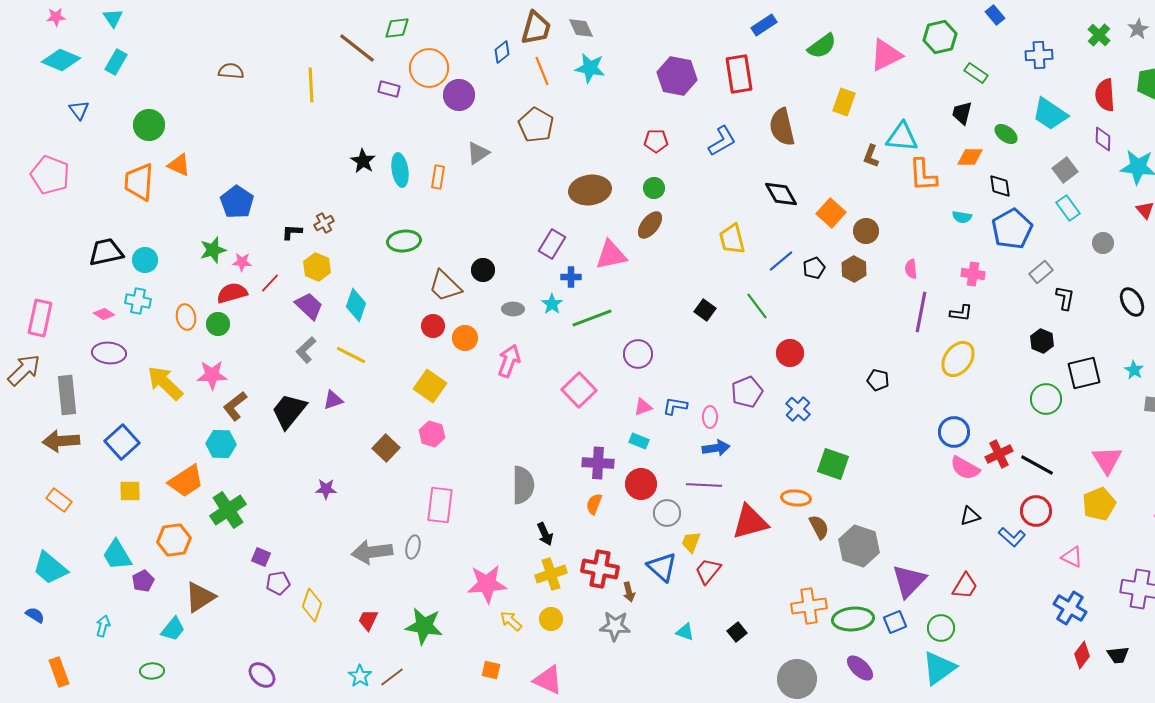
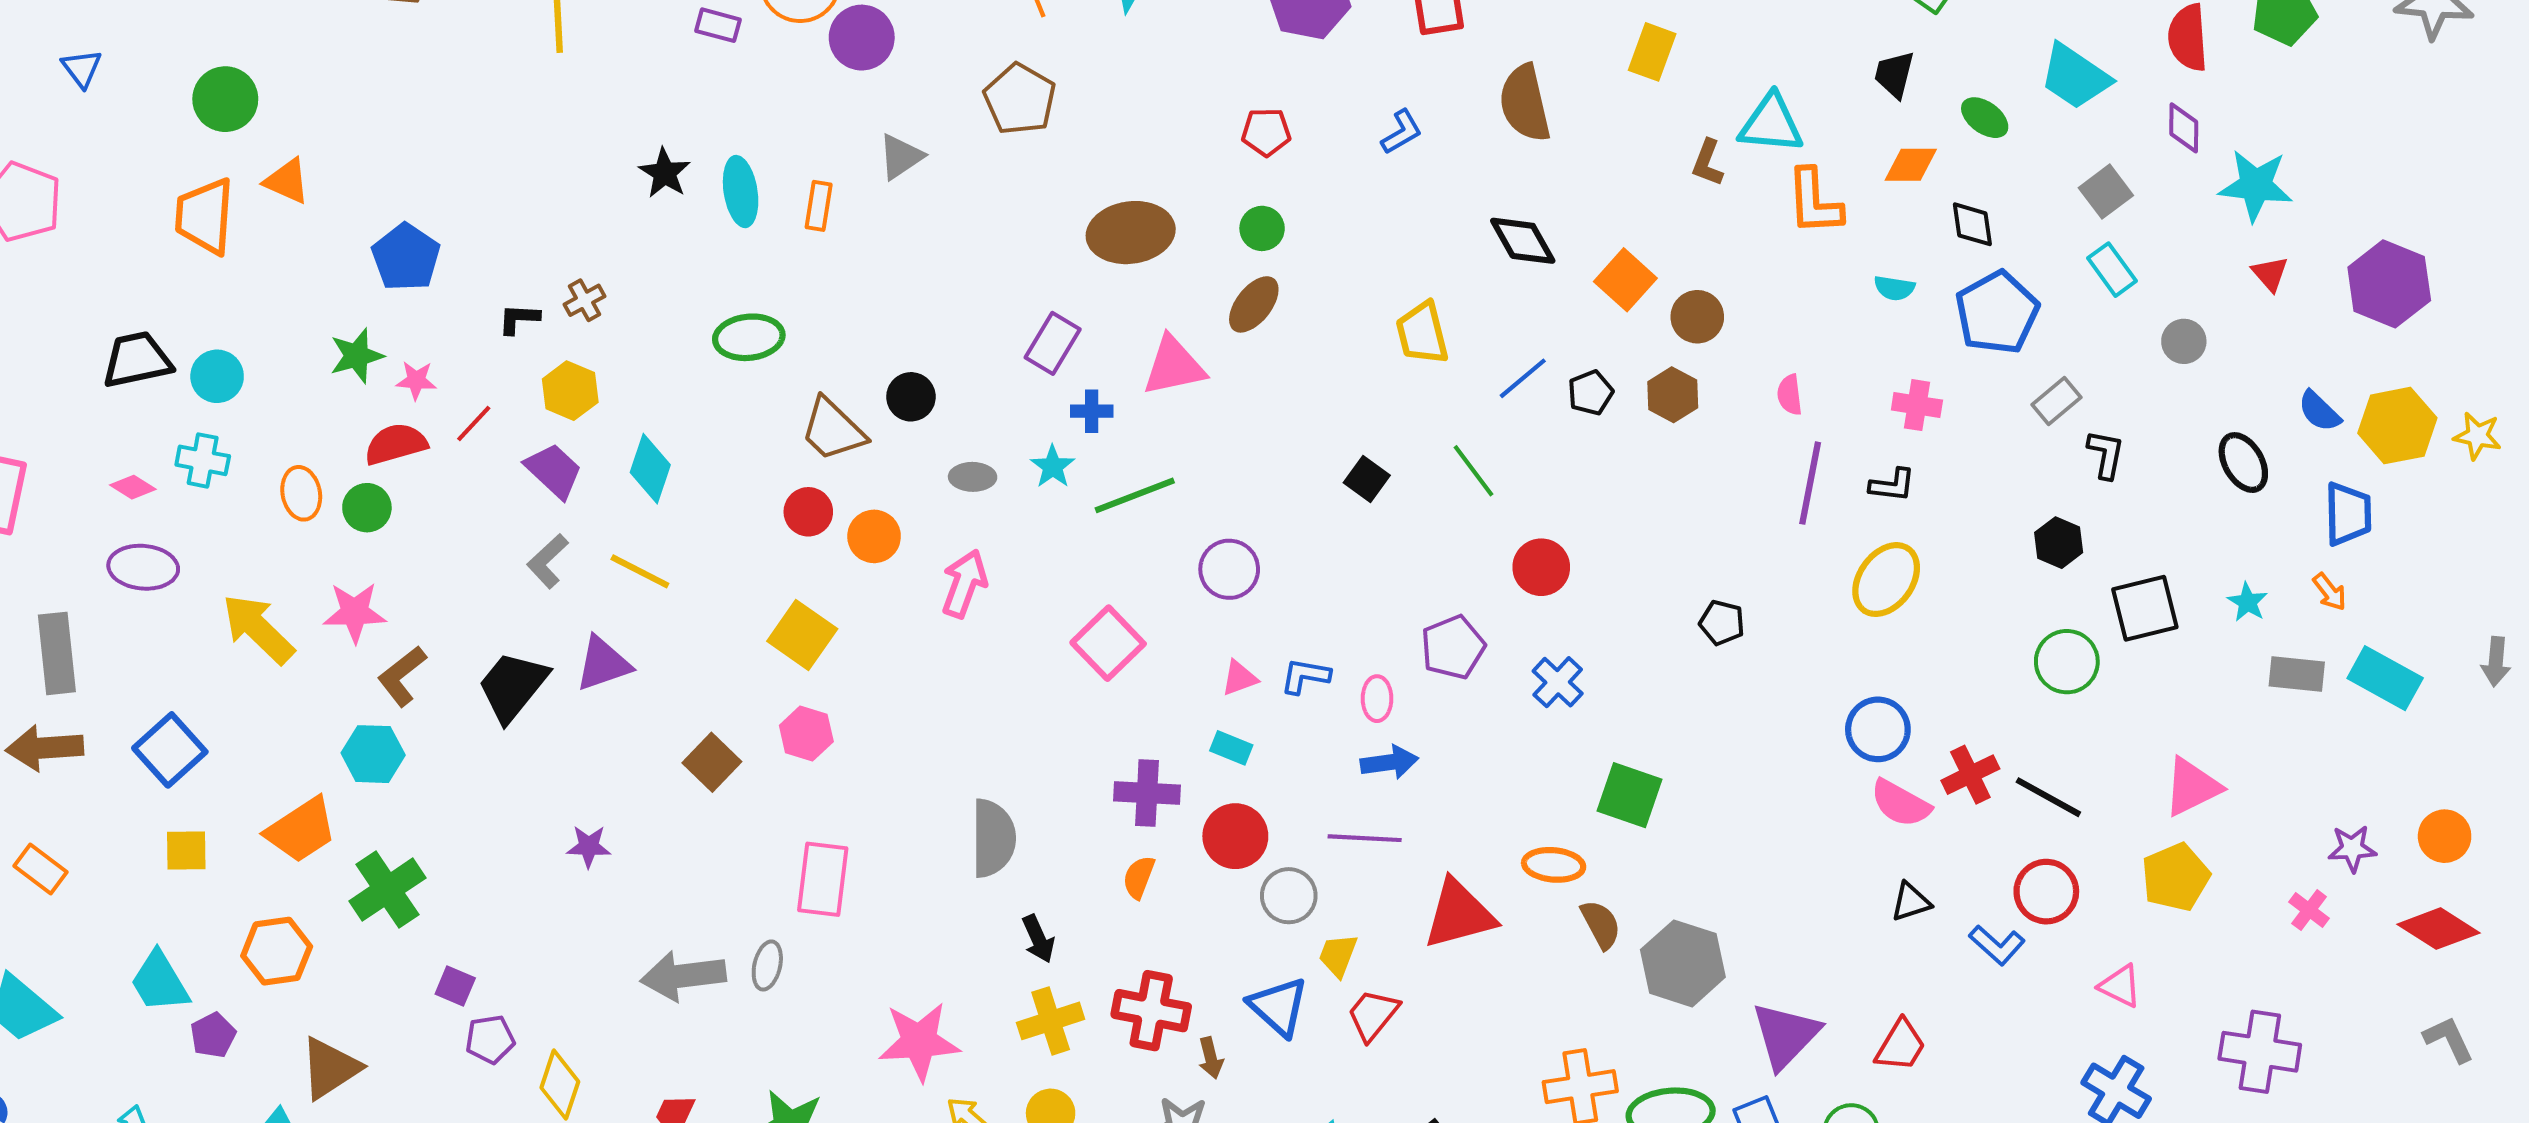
blue L-shape: (722, 141) -> (1402, 132), size x0.7
purple triangle: (333, 400) -> (603, 664), size x1.4
pink triangle: (1107, 460) -> (2192, 787), turned 36

